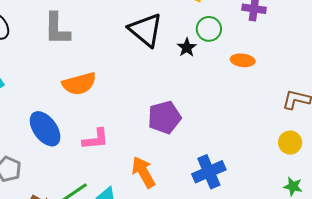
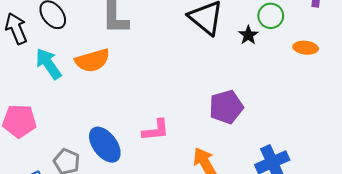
orange semicircle: (79, 84) -> (92, 60), moved
blue ellipse: (45, 129) -> (105, 145), moved

